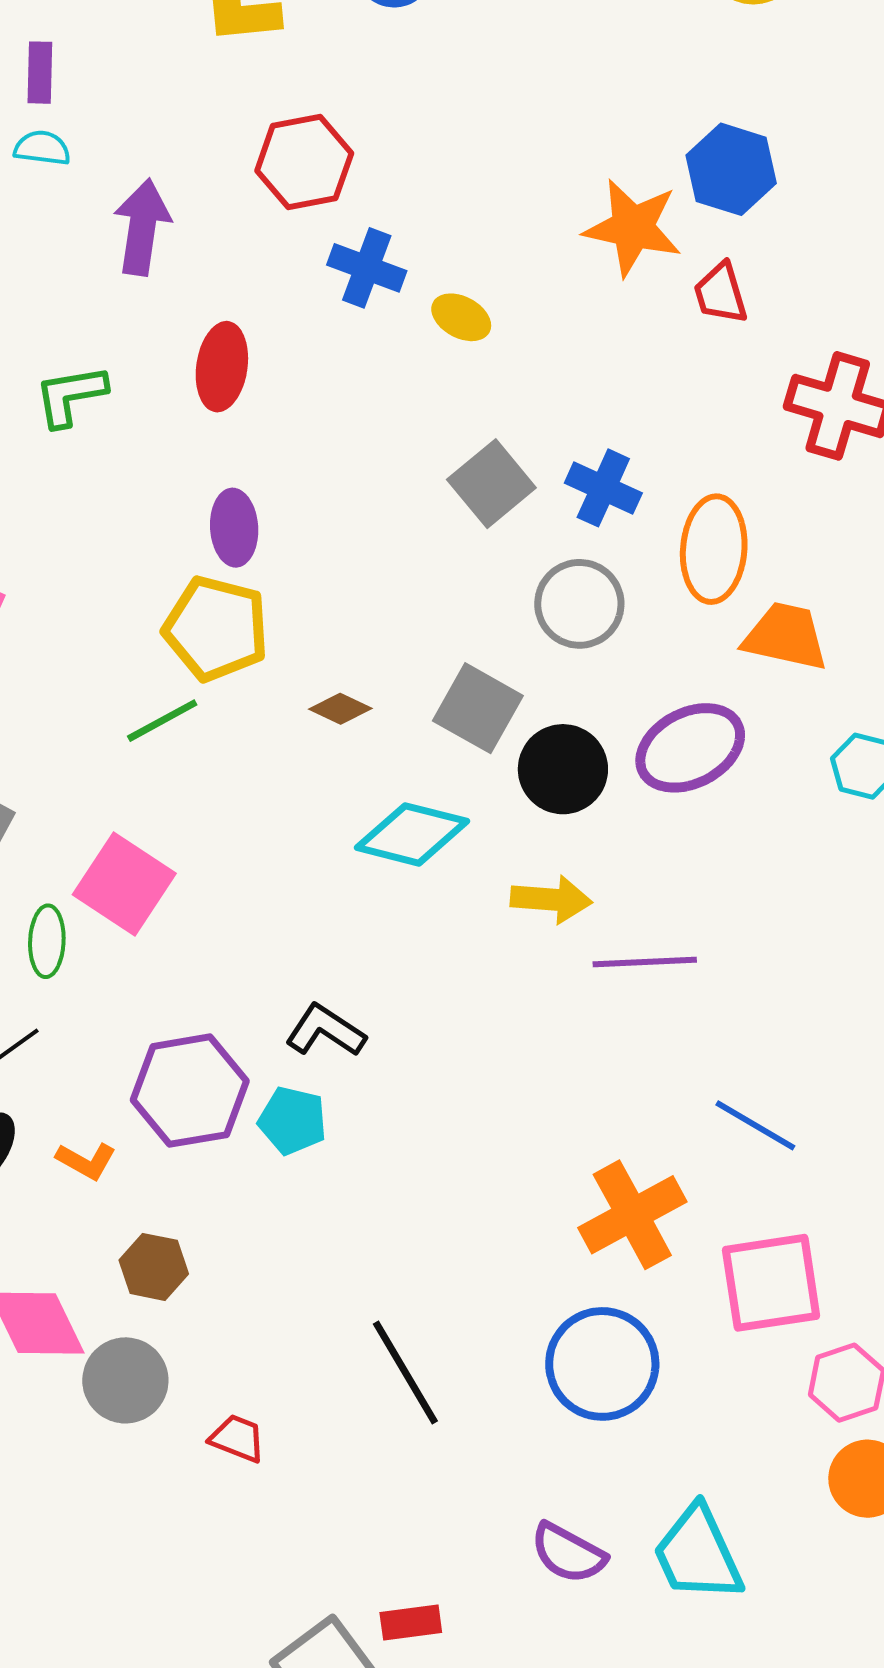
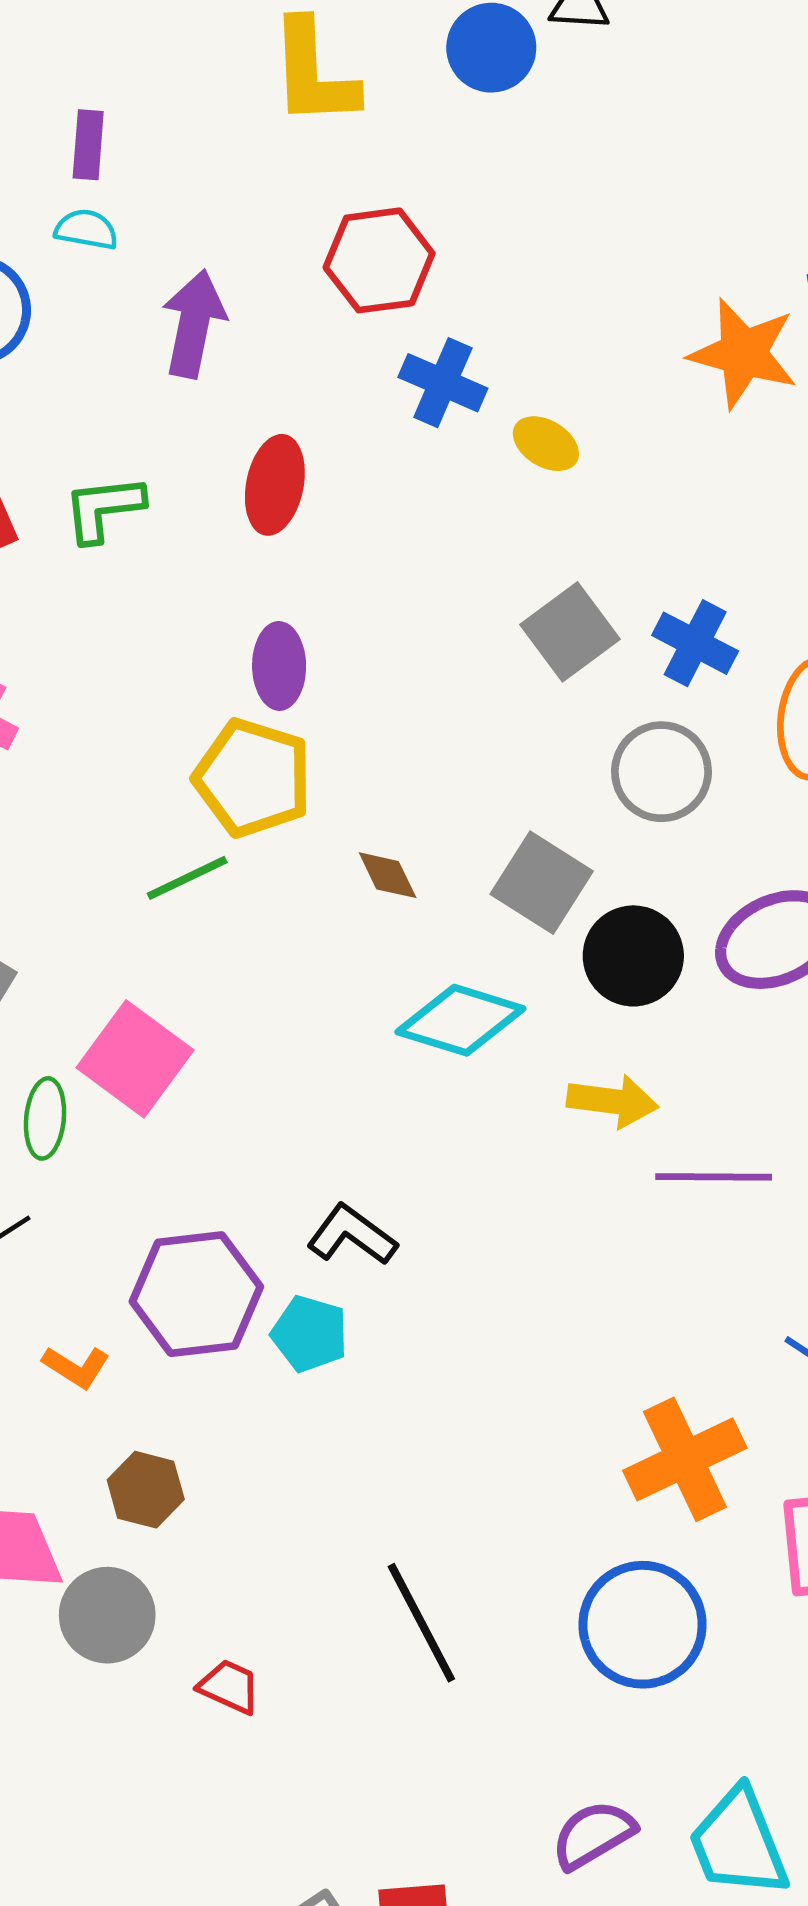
brown diamond: (340, 709) -> (388, 875), turned 36
purple semicircle: (568, 1553) -> (593, 1835), turned 118

